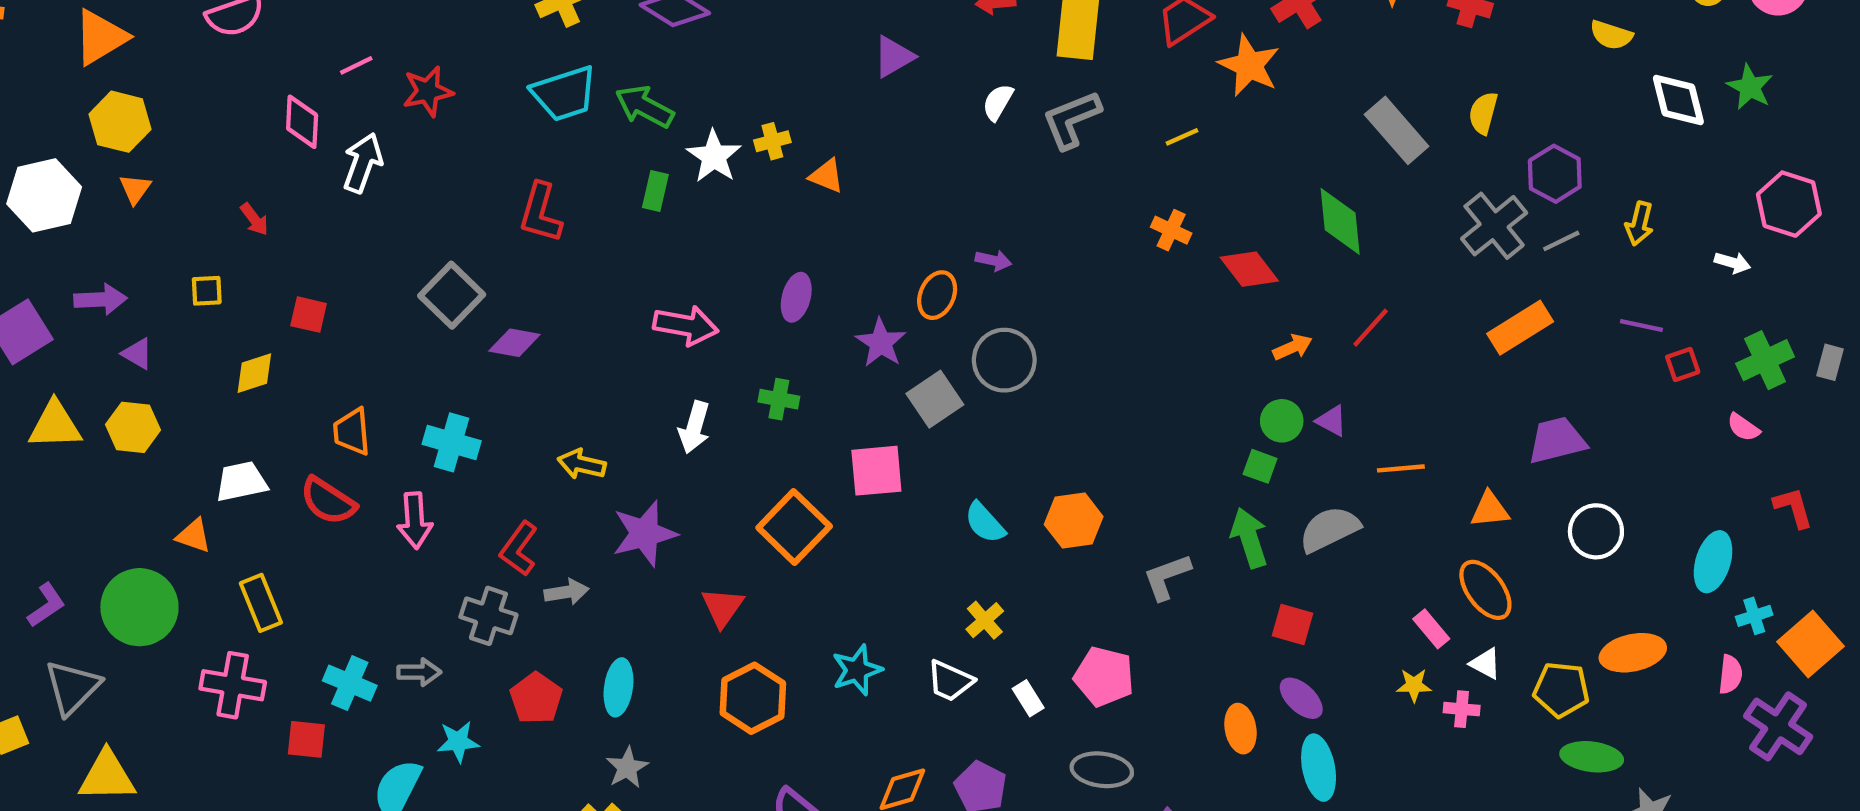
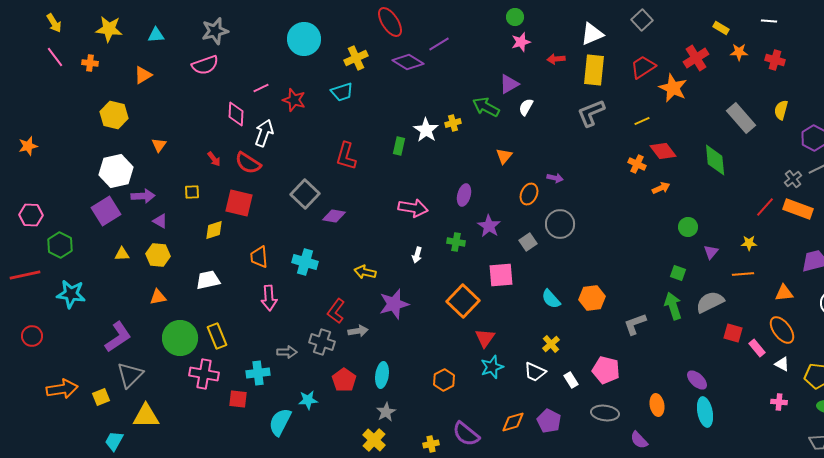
orange triangle: (100, 37) -> (143, 75), size x0.7
red star: (428, 91) -> (294, 100), turned 30
cyan trapezoid: (564, 94) -> (342, 92), moved, size x0.7
white semicircle: (998, 102) -> (526, 107), moved
green arrow: (644, 107) -> (486, 107), moved
yellow hexagon: (120, 122) -> (114, 115), moved
orange triangle: (827, 176) -> (504, 156), moved, turned 48
white hexagon: (44, 195) -> (116, 171), moved
gray cross: (1494, 226) -> (793, 179), moved, size x0.6
red diamond: (1249, 269) -> (663, 151), moved
red square: (309, 315) -> (239, 203), size x1.6
red line: (1371, 328) -> (765, 207), moved
orange rectangle: (1520, 328) -> (798, 209), turned 52
purple star: (881, 343) -> (489, 226), moved
orange arrow: (1293, 347) -> (661, 188), moved
gray square: (935, 399) -> (528, 242), size x0.7
green circle: (1282, 421) -> (688, 227), moved
purple triangle: (1332, 421) -> (711, 252), turned 42
yellow triangle: (55, 425) -> (122, 254), size x0.6
white arrow: (694, 427) -> (417, 255), size x0.7
red semicircle: (328, 501) -> (248, 163), moved
pink arrow: (415, 521) -> (269, 298), moved
orange triangle: (194, 536) -> (158, 297), moved, turned -30
purple L-shape: (46, 605) -> (118, 337), size x1.5
green circle: (139, 607) -> (180, 338), moved
red triangle: (723, 607) -> (485, 338), moved
red square: (1293, 625) -> (733, 333), moved
gray arrow: (419, 672) -> (287, 352), moved
cyan cross: (350, 683) -> (258, 373), turned -30
yellow star: (1414, 685) -> (749, 243), moved
orange hexagon: (753, 698) -> (444, 380), size x0.7
pink cross: (1462, 709) -> (779, 402), moved
orange ellipse: (1241, 729) -> (657, 405), moved

